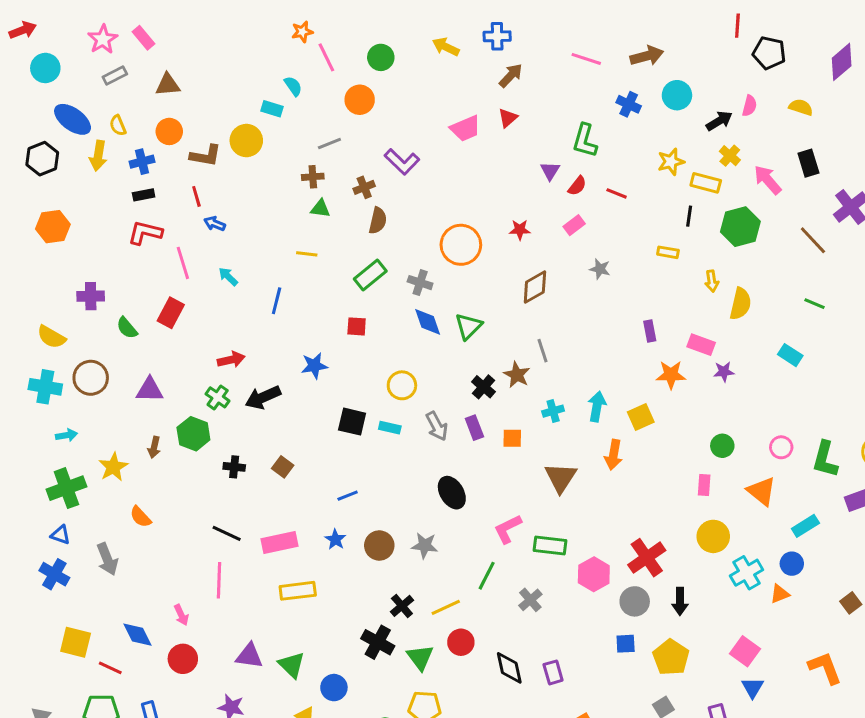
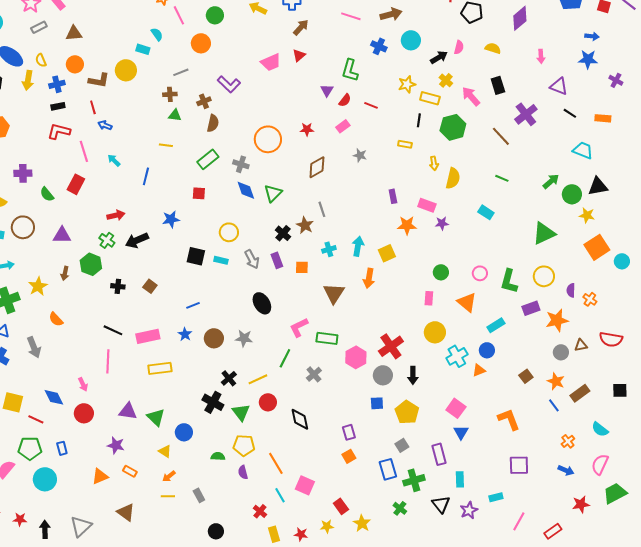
purple rectangle: (553, 672) -> (349, 432), moved

